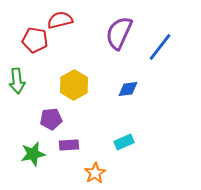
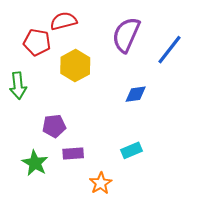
yellow hexagon: (74, 85) -> (75, 66), moved
green star: (33, 154) -> (35, 163), turned -30

